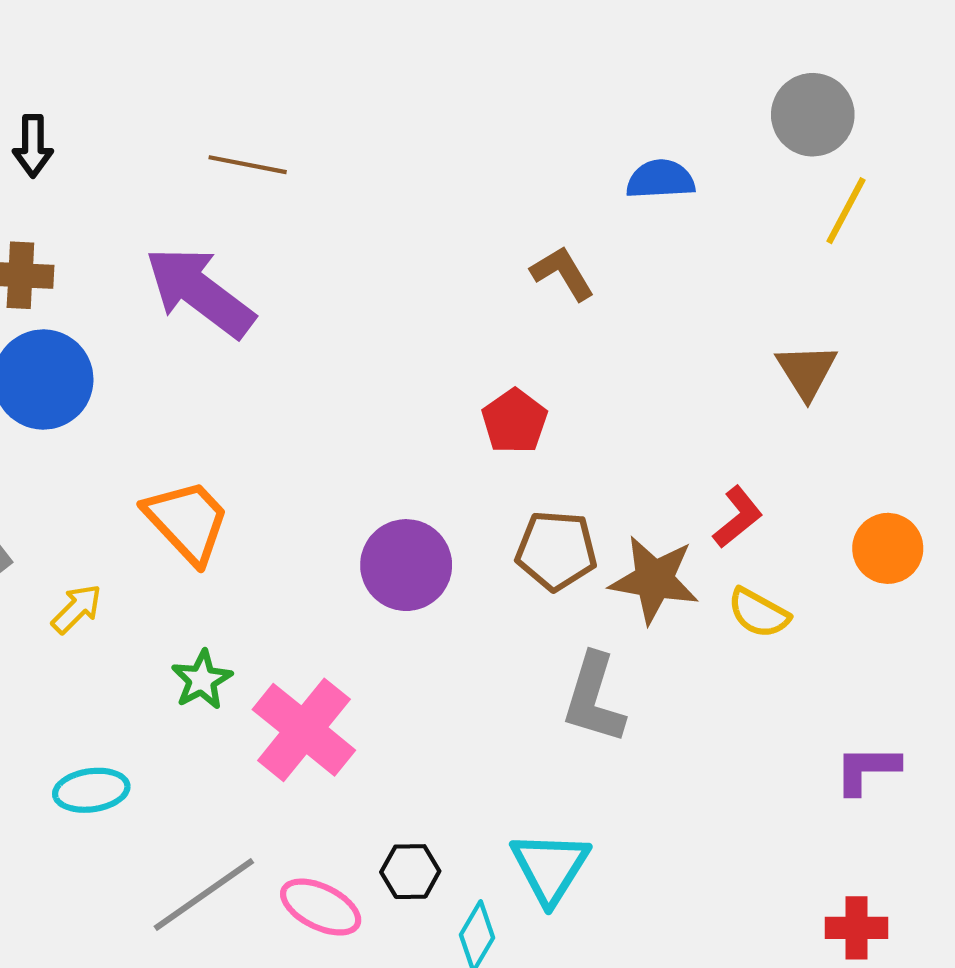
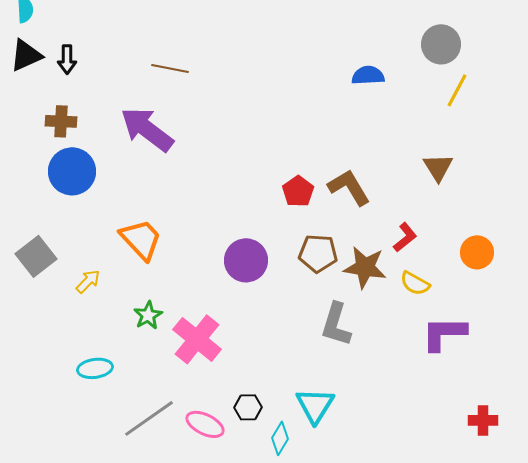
brown L-shape: (563, 273) -> (349, 187), moved, size x1.4
purple L-shape: (867, 769) -> (444, 333), moved, size x1.4
red cross: (857, 928) -> (483, 420), moved

